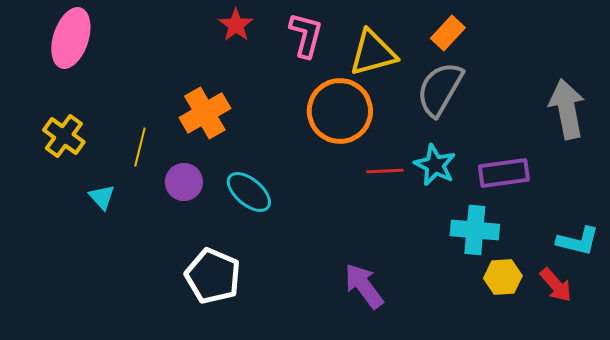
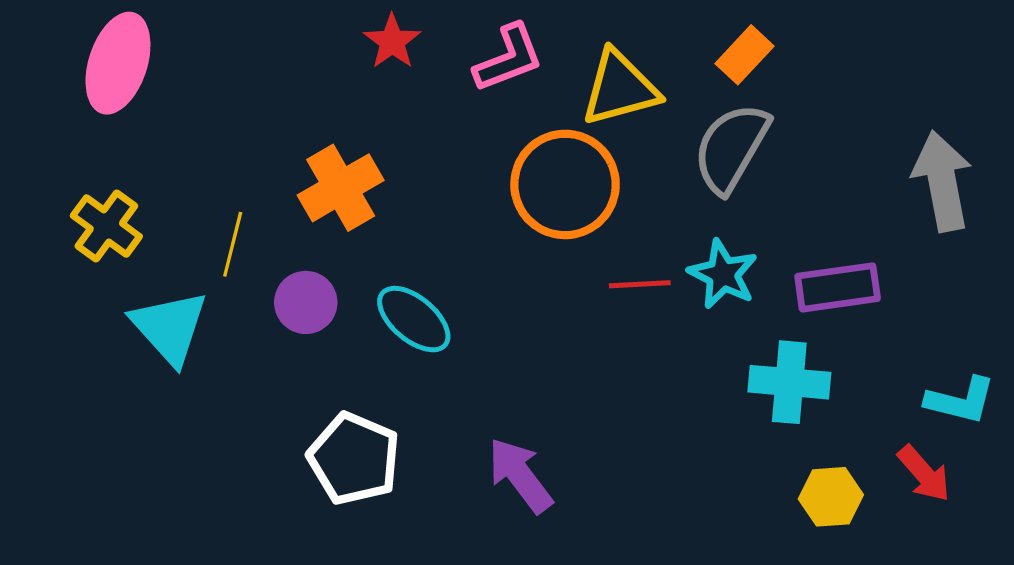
pink L-shape: (306, 35) -> (509, 58), turned 54
cyan triangle: (102, 197) -> (170, 327), size x1.8
yellow hexagon: (503, 277) -> (831, 497), moved
purple arrow: (364, 286) -> (520, 475), moved

